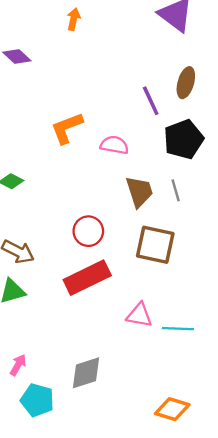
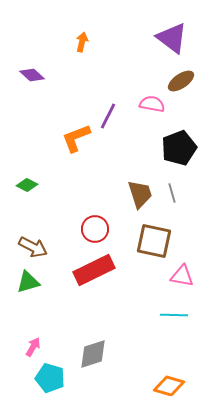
brown ellipse: (186, 83) -> (181, 81), moved, turned 40
purple line: (151, 101) -> (108, 116), moved, turned 52
pink semicircle: (114, 145) -> (152, 104), moved
pink triangle: (139, 315) -> (182, 276), moved

